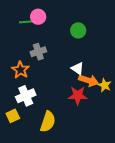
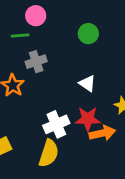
green line: (26, 22) -> (20, 35), moved
orange arrow: (89, 80) -> (102, 133), moved, turned -30
white cross: (26, 96) -> (56, 124), moved

